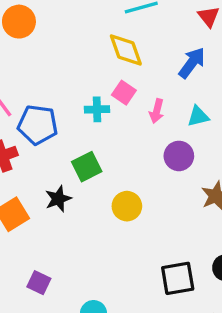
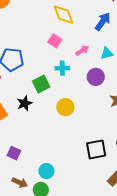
pink square: (124, 93) -> (55, 41), moved
cyan cross: (97, 109) -> (62, 68), moved
pink arrow: (157, 111) -> (82, 50), turned -136

